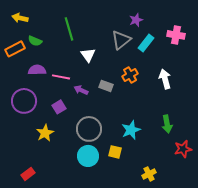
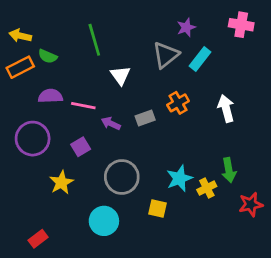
yellow arrow: (20, 18) -> (20, 36), moved
pink cross: (176, 35) -> (241, 25), moved
gray rectangle: (106, 86) -> (145, 118), turned -40
cyan circle: (88, 156) -> (104, 221), moved
yellow cross: (149, 174) -> (207, 188), moved

